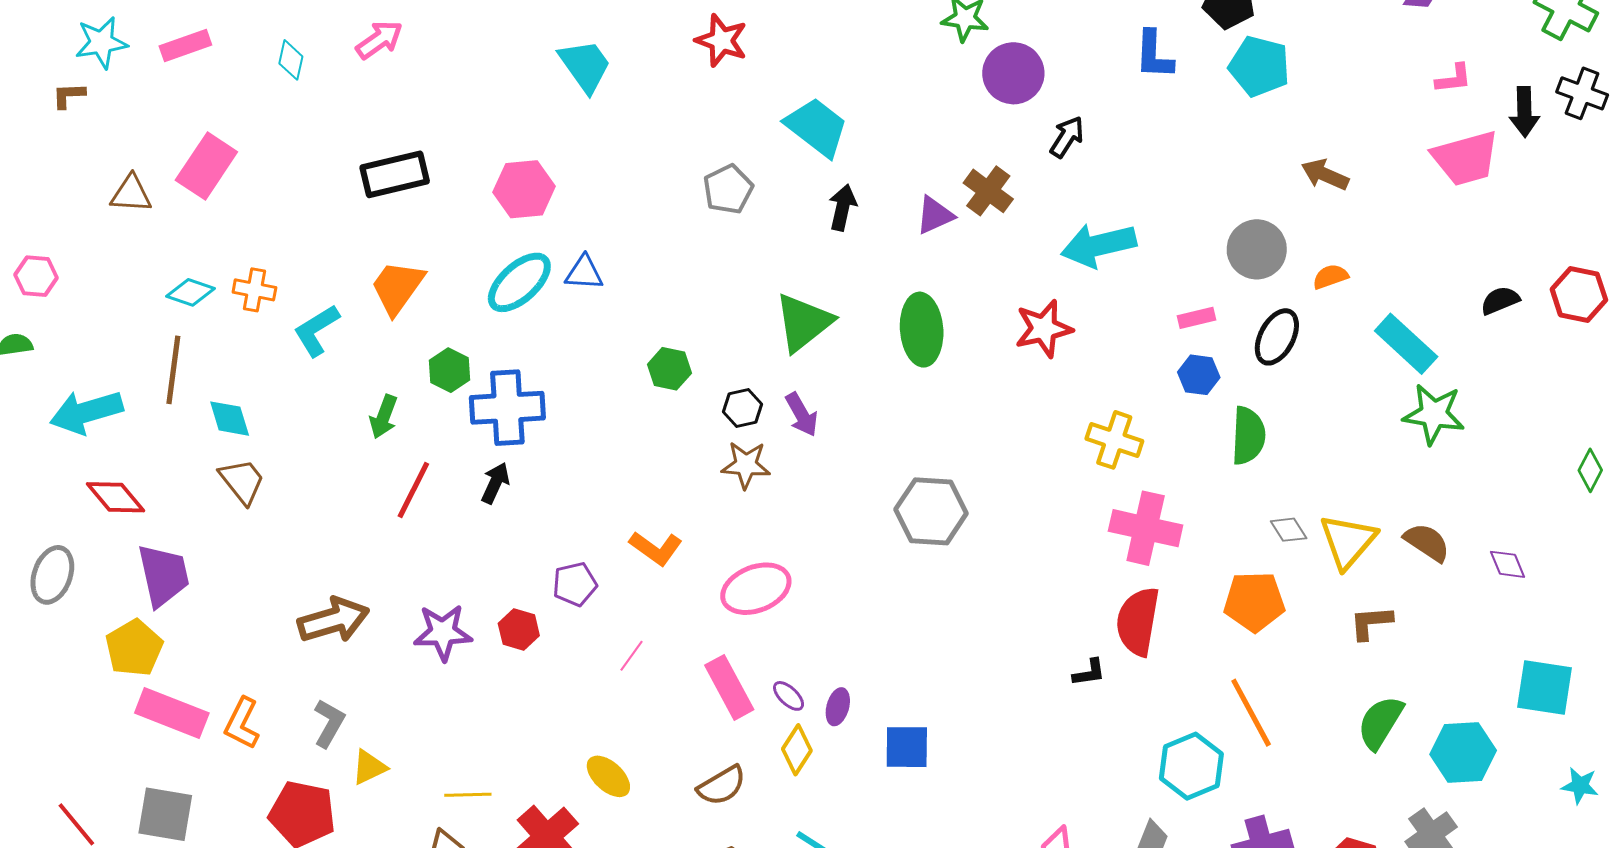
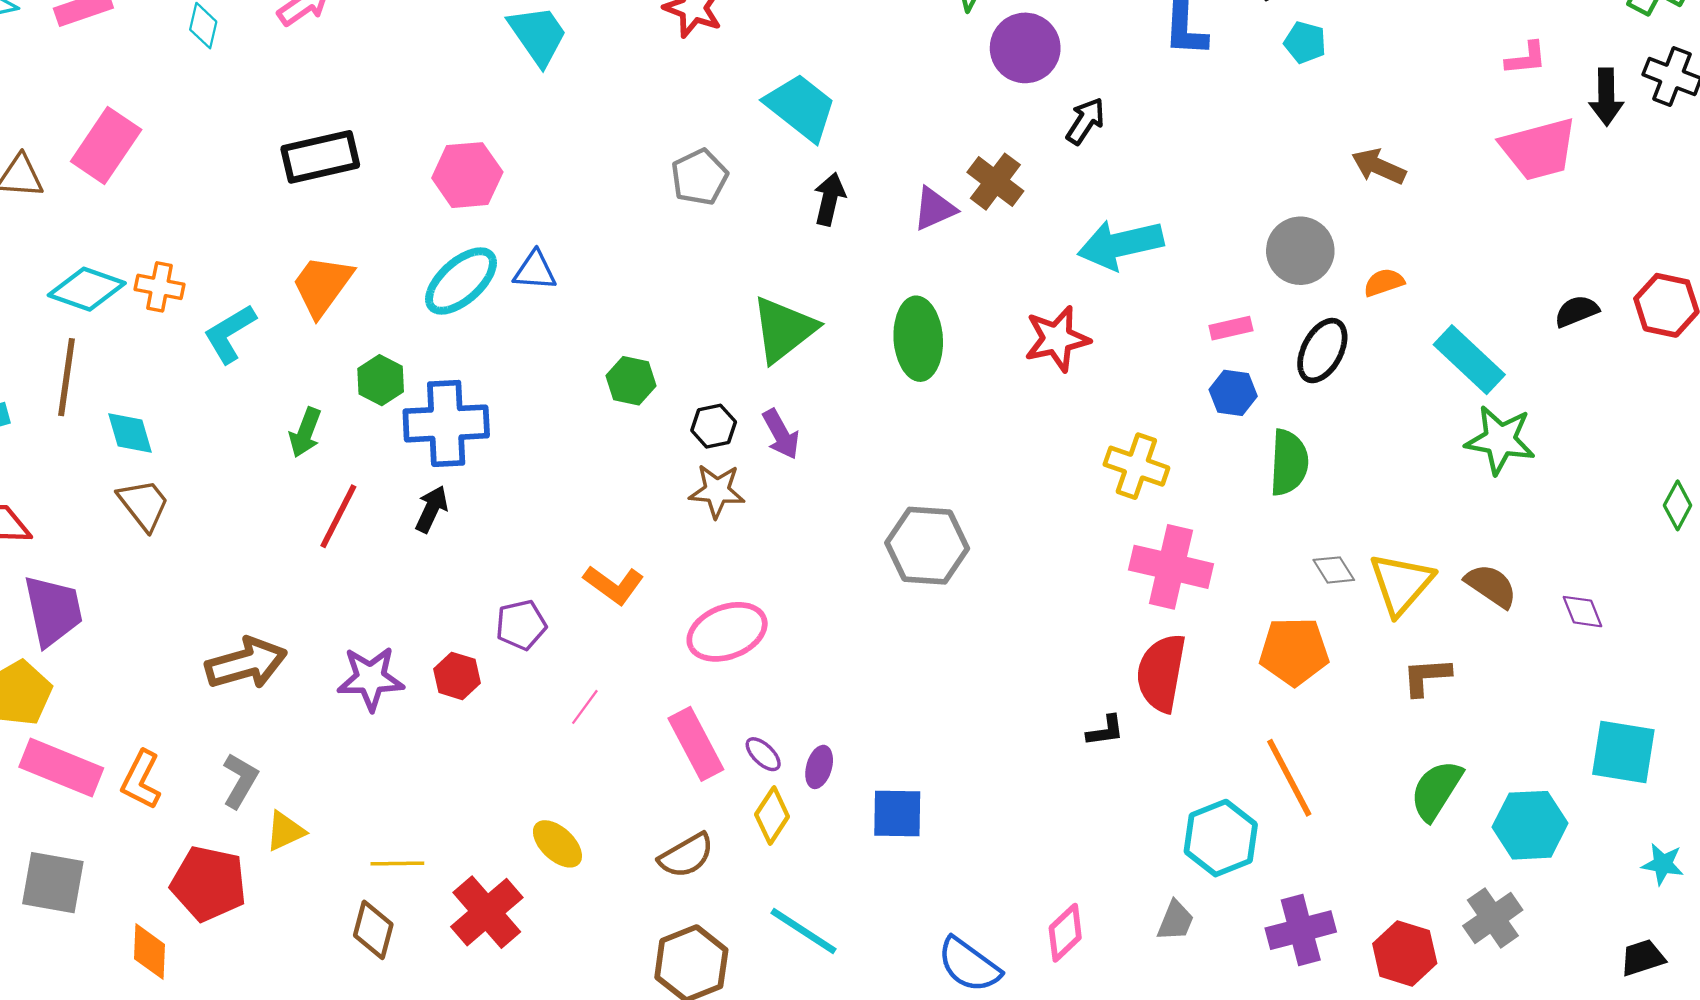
cyan pentagon: (1259, 66) -> (1305, 42), size x0.6
cyan diamond: (190, 292) -> (87, 289), size x1.4

